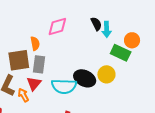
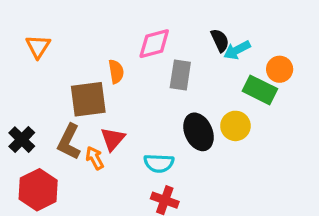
cyan arrow: (107, 29) -> (237, 50), turned 63
gray rectangle: (39, 64) -> (180, 75), moved
black ellipse: (85, 78) -> (199, 132), turned 40
cyan semicircle: (64, 86) -> (159, 163), moved, size x0.7

